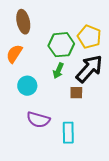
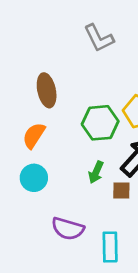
green arrow: (58, 71) -> (96, 172), moved
cyan circle: (27, 86) -> (34, 178), moved

